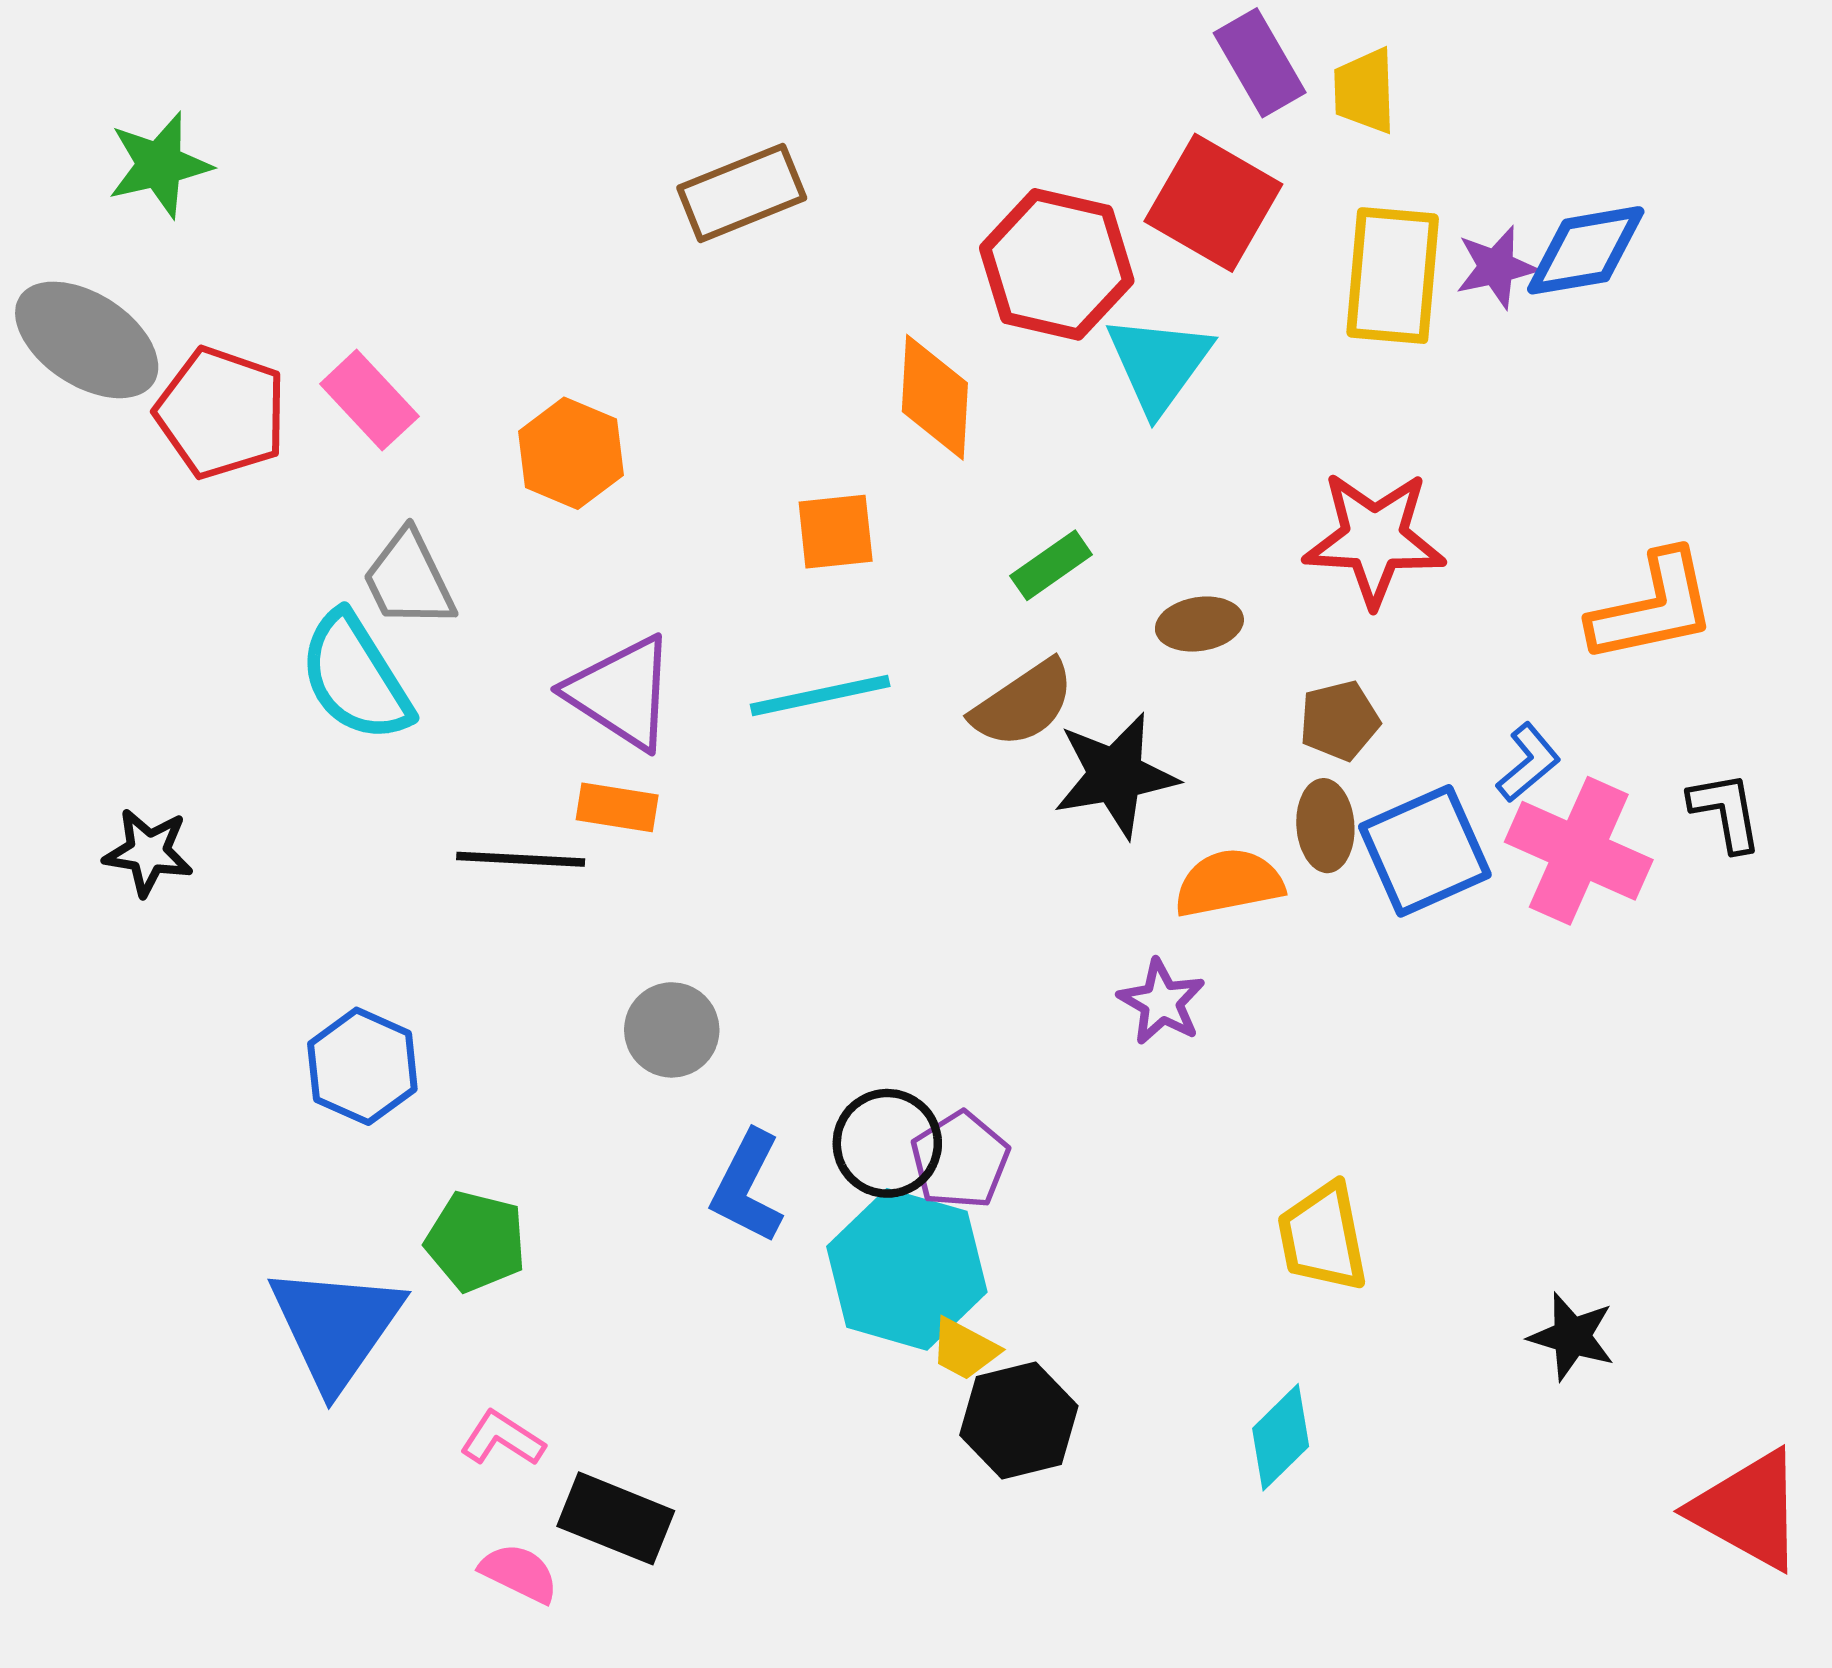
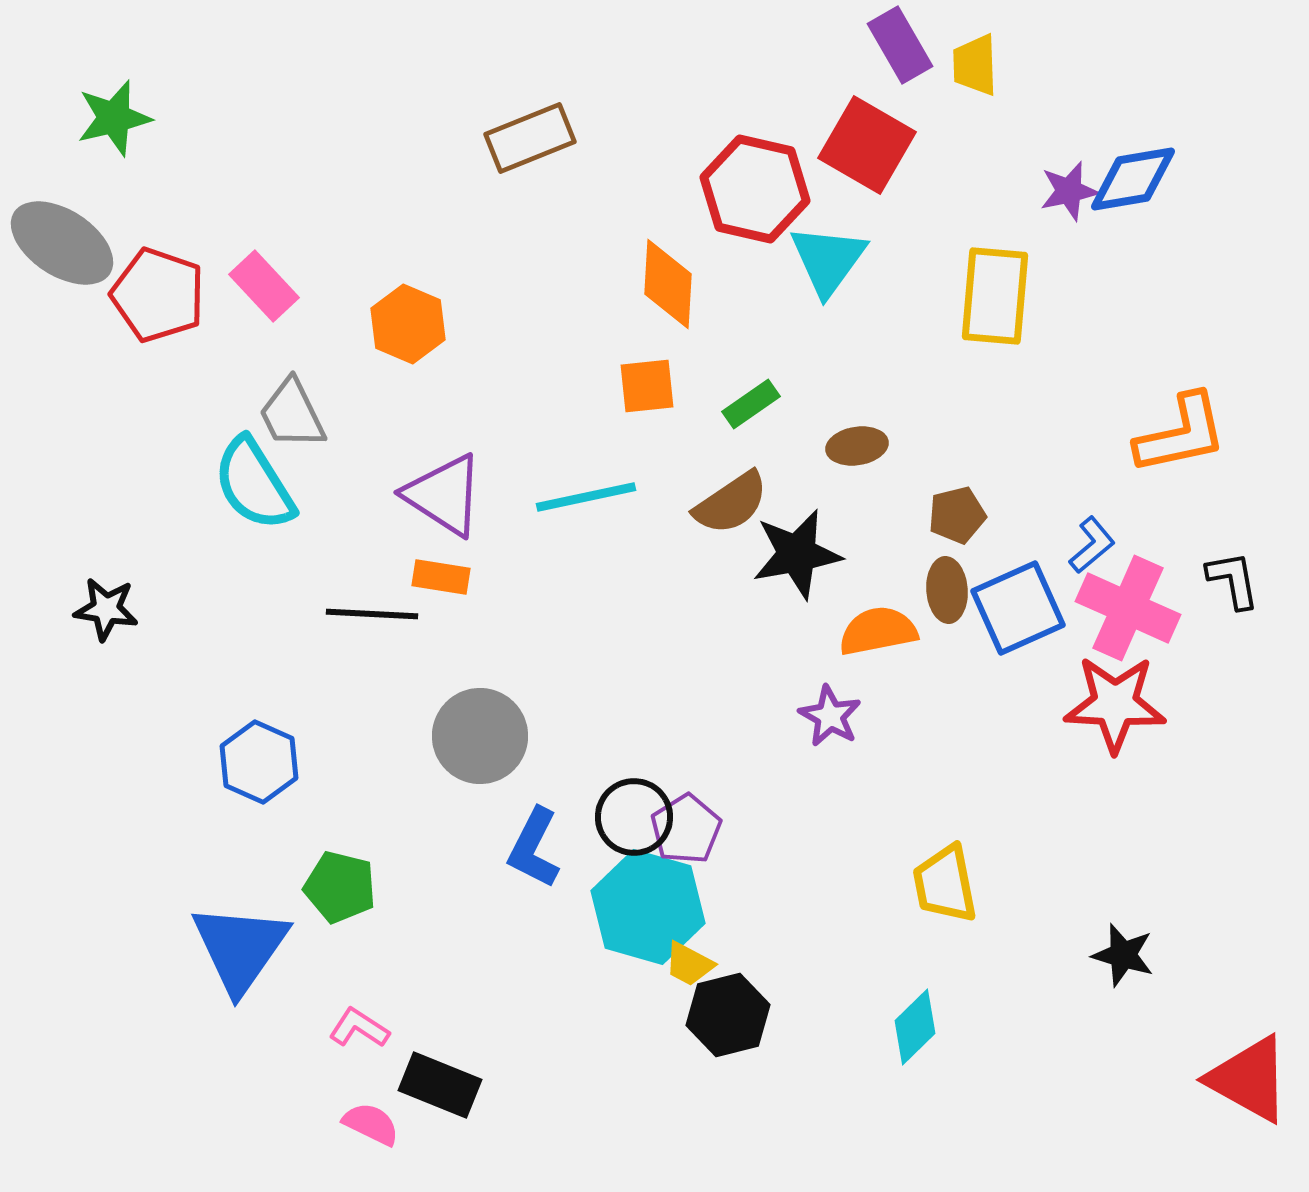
yellow rectangle: (1393, 276) -> (995, 296), moved
orange square: (836, 532) -> (647, 386), moved
red star: (1374, 539) -> (1115, 704), moved
gray circle: (672, 1030) -> (480, 736), size x1.4

